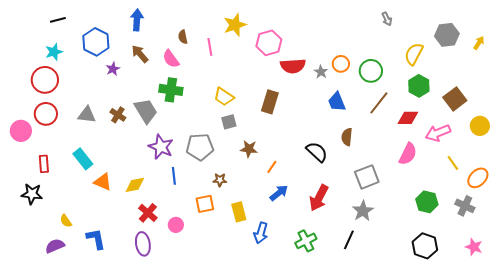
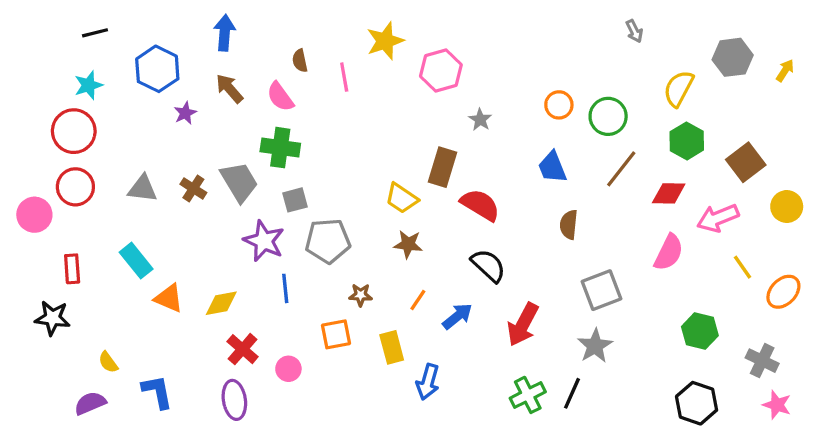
red semicircle: (293, 66) -> (480, 205), moved, turned -145
gray star: (321, 72) -> (480, 120), moved
yellow trapezoid: (224, 97) -> (402, 198), moved
gray square: (229, 122) -> (295, 200), moved
black semicircle: (317, 152) -> (488, 266), moved
orange line: (272, 167) -> (418, 300), moved
gray cross: (465, 206) -> (762, 361), moved
green cross: (306, 241) -> (528, 395), moved

